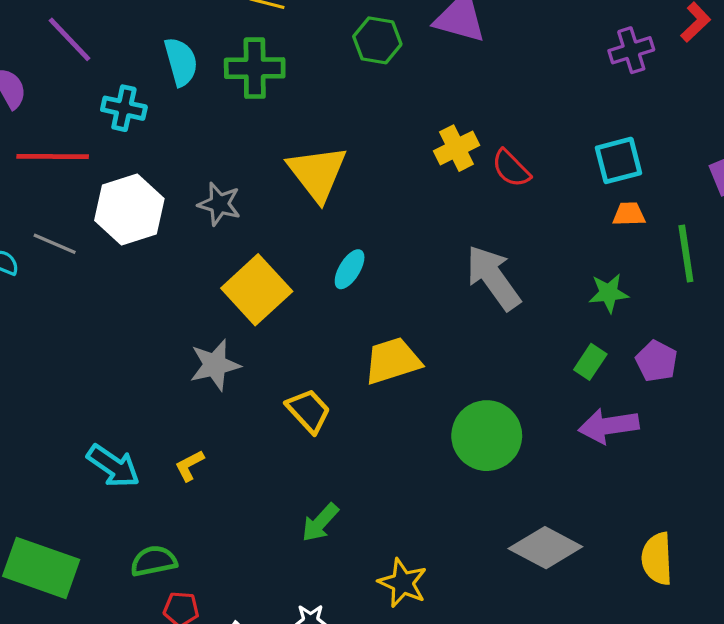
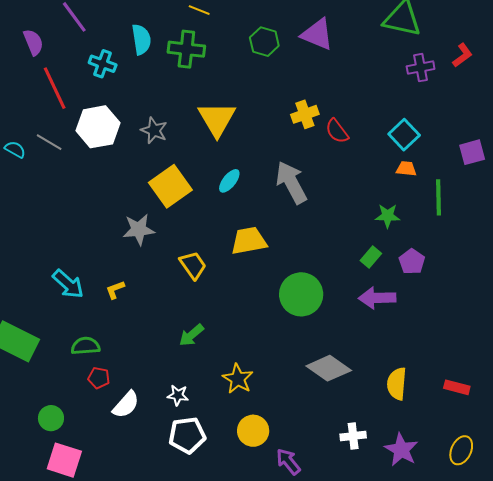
red line: (53, 157) -> (55, 88), turned 57
cyan square: (618, 160) -> (404, 135), turned -36
gray arrow: (493, 278) -> (291, 182), moved

